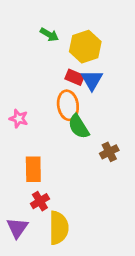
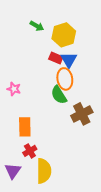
orange ellipse: (68, 105) -> (65, 79), moved
brown cross: (109, 152) -> (82, 114), size x1.5

